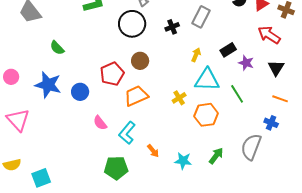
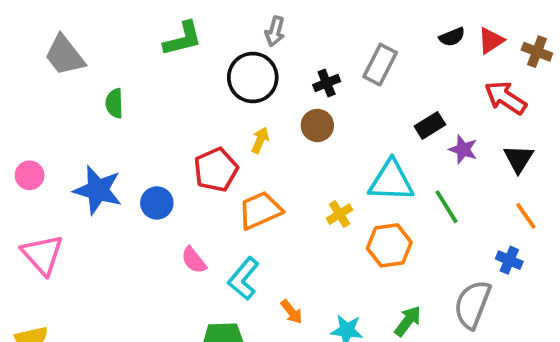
green semicircle: (57, 48) -> (114, 103), moved, turned 42
yellow arrow: (196, 55) -> (260, 140), moved
brown circle: (140, 61) -> (317, 125), moved
orange line: (280, 99) -> (526, 216), turned 35

